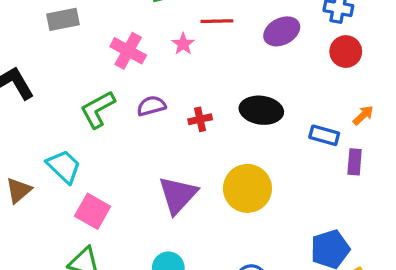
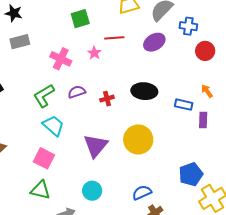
red circle: (346, 52) -> (205, 51), moved
orange arrow: (363, 115) -> (207, 91), turned -80
cyan trapezoid: (64, 166) -> (53, 126), moved

